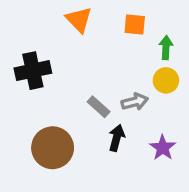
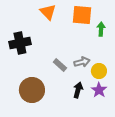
orange square: (135, 25) -> (82, 15), size x1.5
yellow circle: (166, 80) -> (99, 71), moved
black arrow: (117, 138) -> (78, 90), moved

